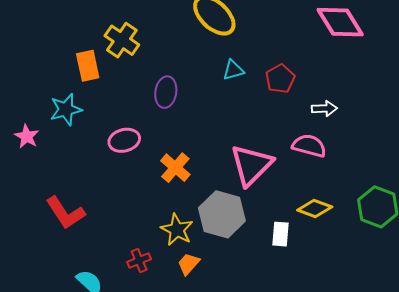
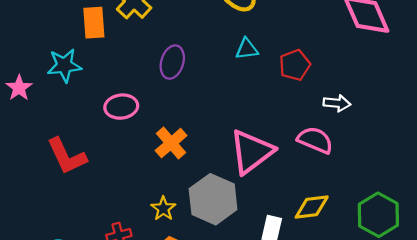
yellow diamond: (315, 209) -> (312, 207), turned -36
red L-shape: (65, 213) -> (67, 156), moved
yellow star: (177, 230) -> (163, 209), size x0.7

